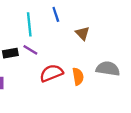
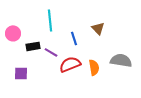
blue line: (56, 14) -> (74, 38), moved
purple line: (30, 50) -> (51, 52), moved

